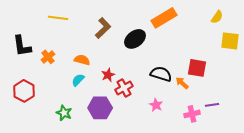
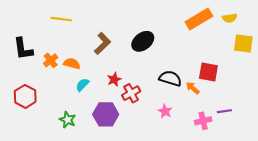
yellow semicircle: (217, 17) -> (230, 18), turned 48
orange rectangle: (164, 18) -> (199, 19), moved
brown L-shape: (103, 28) -> (103, 43), moved
orange semicircle: (82, 60) -> (72, 64), moved

